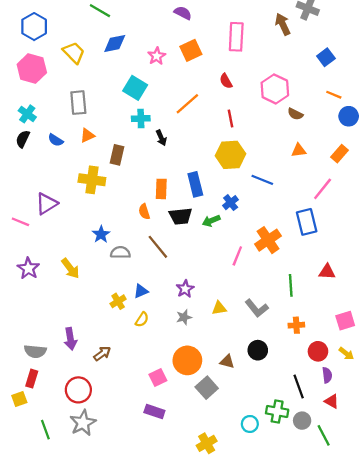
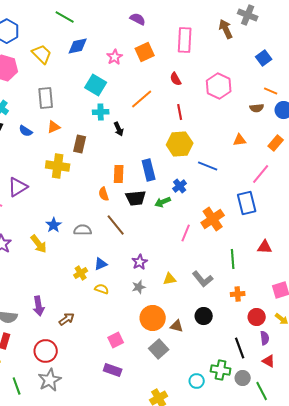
brown semicircle: (295, 114) -> (257, 108), moved, turned -32
blue star: (101, 234) -> (54, 225), moved
yellow semicircle: (142, 320) -> (102, 289), turned -104
orange circle: (187, 360) -> (153, 318), moved

